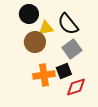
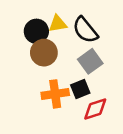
black circle: (29, 14) -> (36, 31), moved
yellow triangle: (46, 28) -> (58, 24), moved

